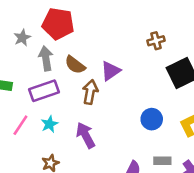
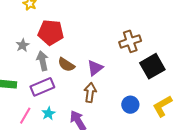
brown cross: (156, 41) -> (130, 41), size x1.5
brown arrow: (90, 92) -> (90, 93), moved

